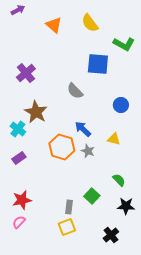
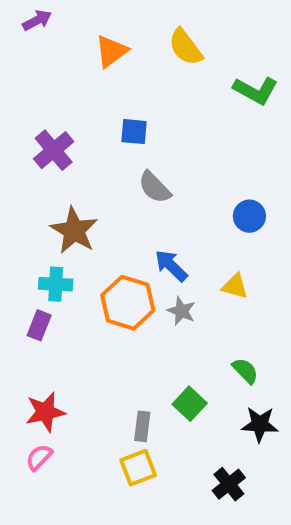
orange triangle: (54, 25) -> (111, 51), turned 42
blue square: (98, 64) -> (134, 132), moved, size x0.6
cyan cross: (18, 129) -> (56, 284), moved, turned -35
purple rectangle: (19, 158) -> (39, 325), turned -32

